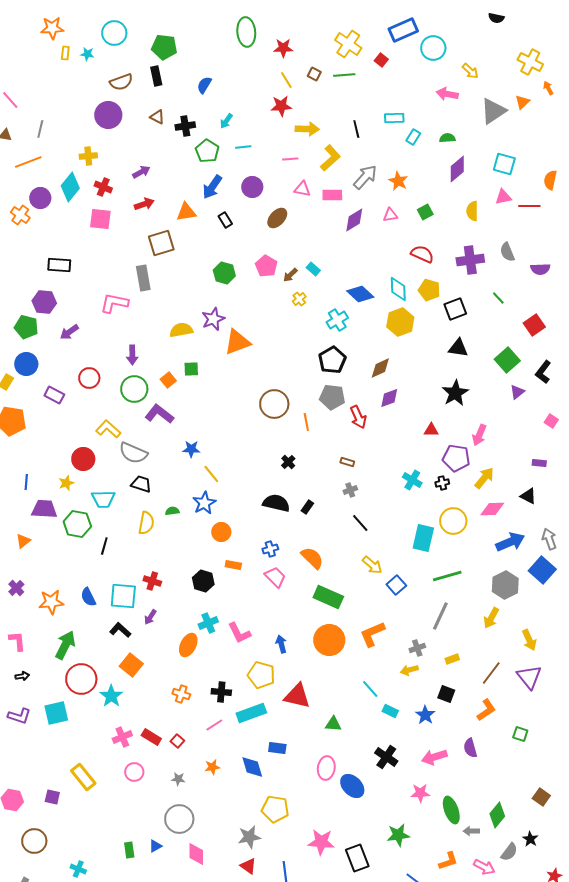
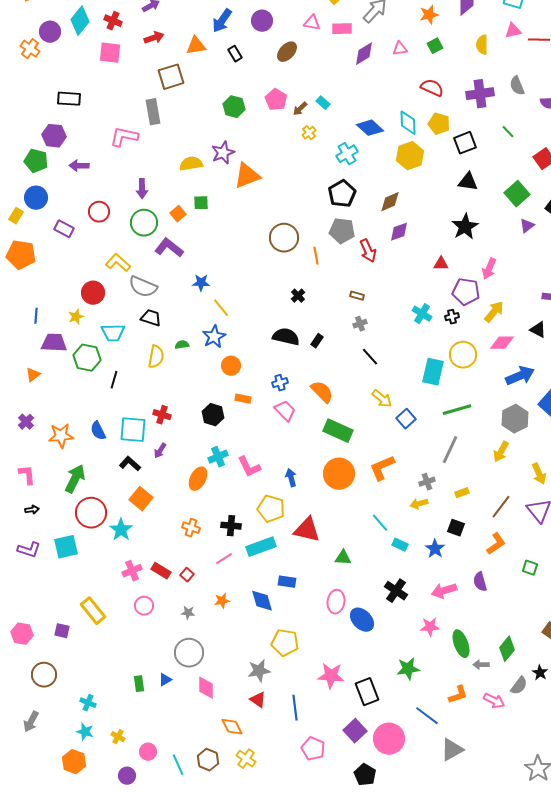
orange star: (398, 181) -> (429, 15), moved, turned 30
purple arrow: (69, 332) -> (79, 166), turned 36

